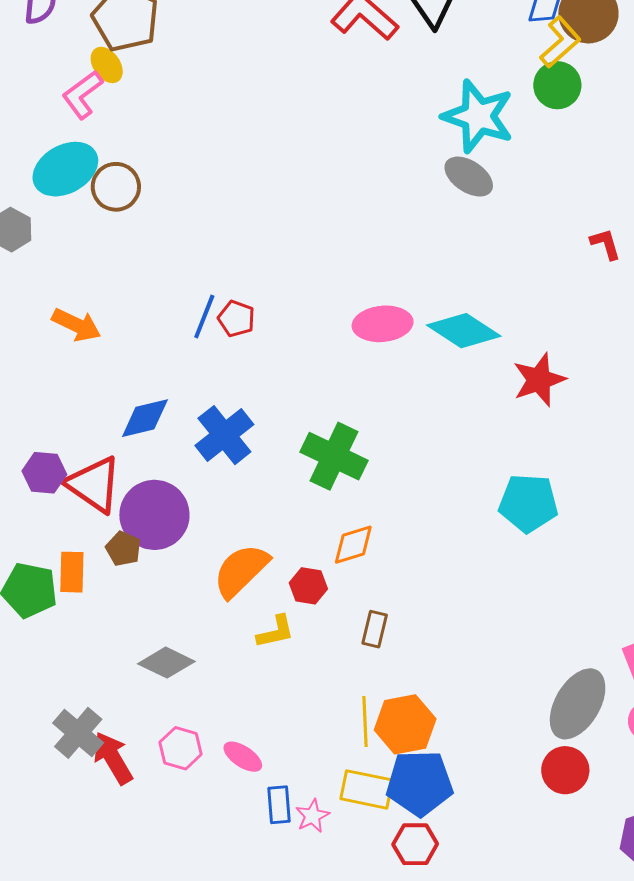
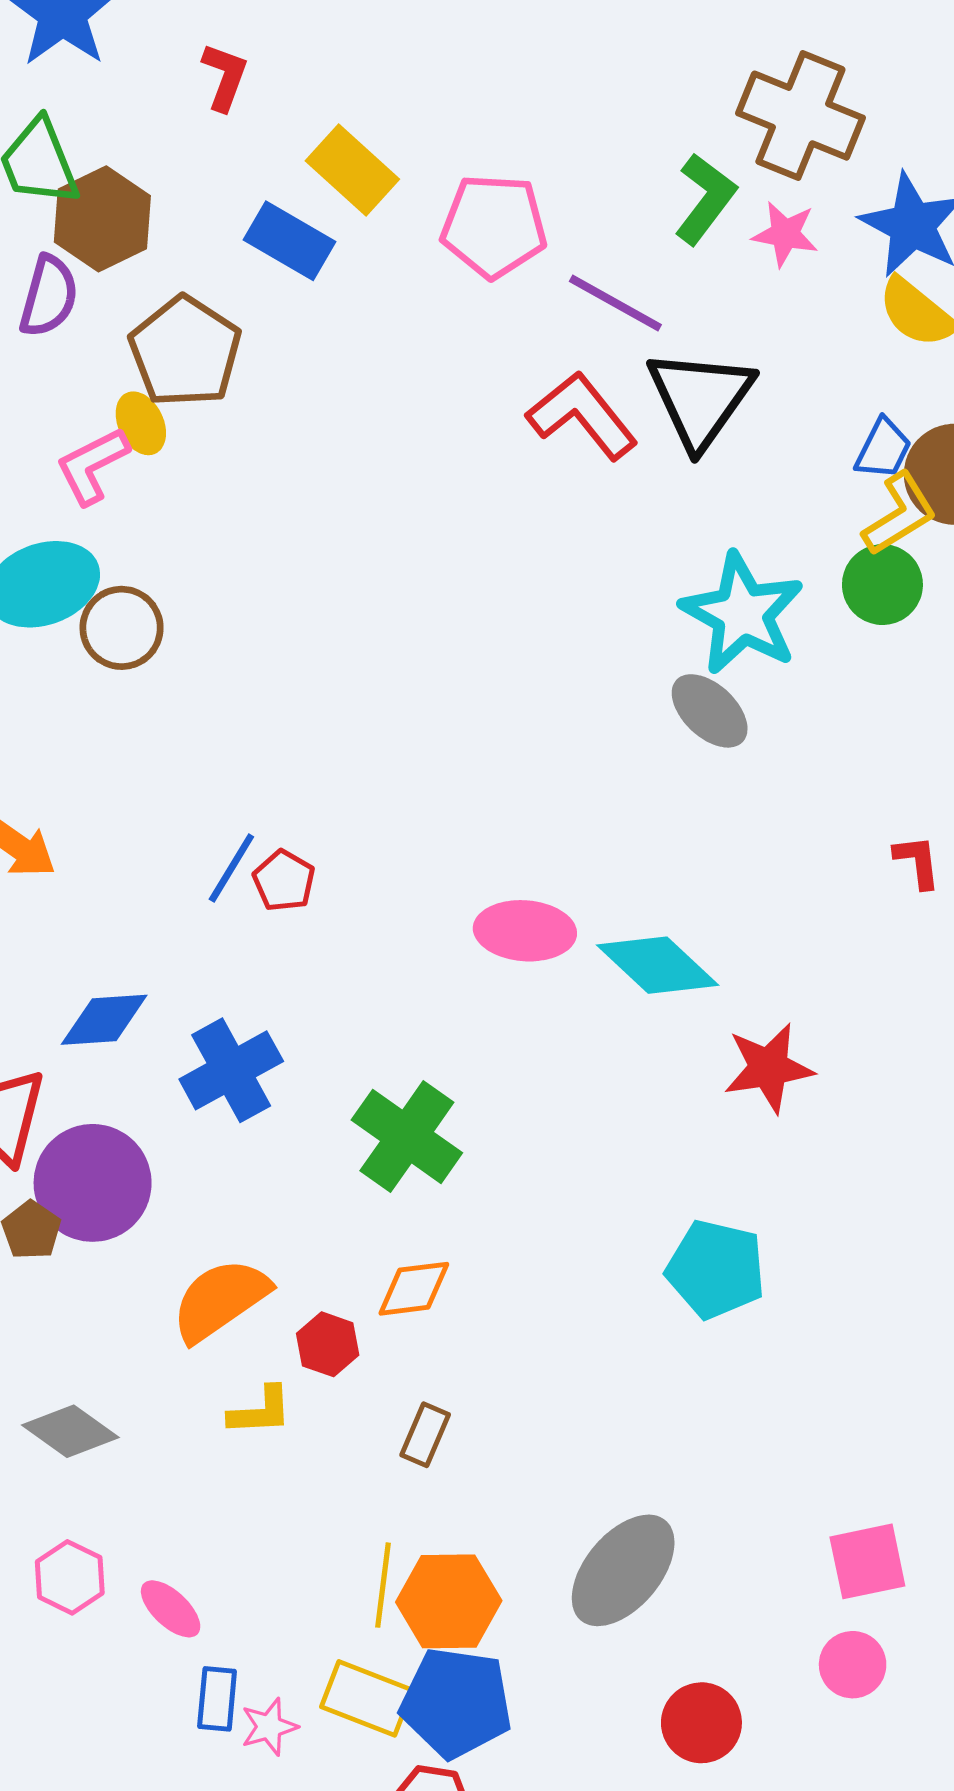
gray ellipse: (578, 704) -> (623, 1570), moved

